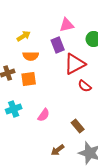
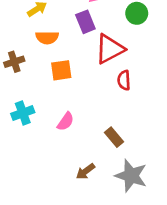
orange square: (29, 79) -> (61, 70), moved
red semicircle: (85, 86) -> (124, 80), turned 48

